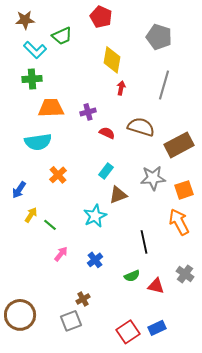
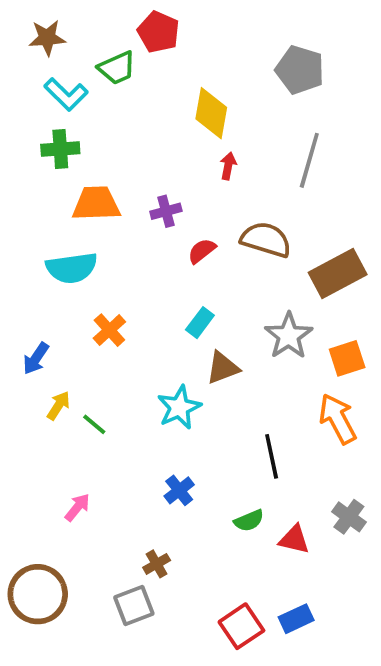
red pentagon: (101, 17) -> (158, 32), moved
red semicircle: (107, 133) -> (202, 251), turned -63
gray star: (153, 178) -> (289, 336), turned -30
pink arrow: (61, 254) -> (77, 507), moved

